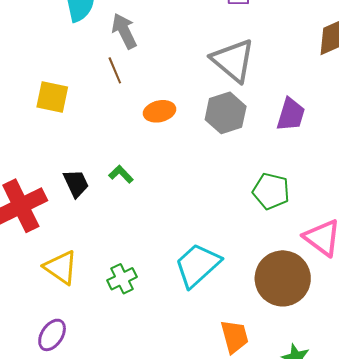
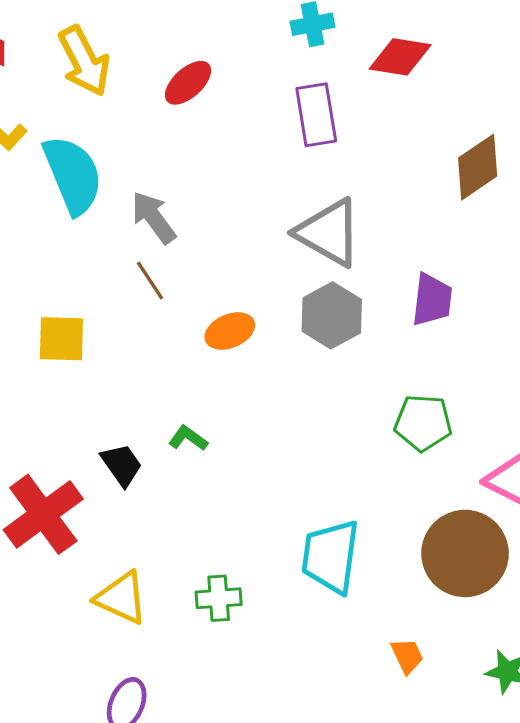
cyan trapezoid: (198, 265) -> (331, 557), turned -30
green cross: (122, 279) -> (219, 598), turned 32
orange trapezoid: (235, 337) -> (407, 656), size x0.7

